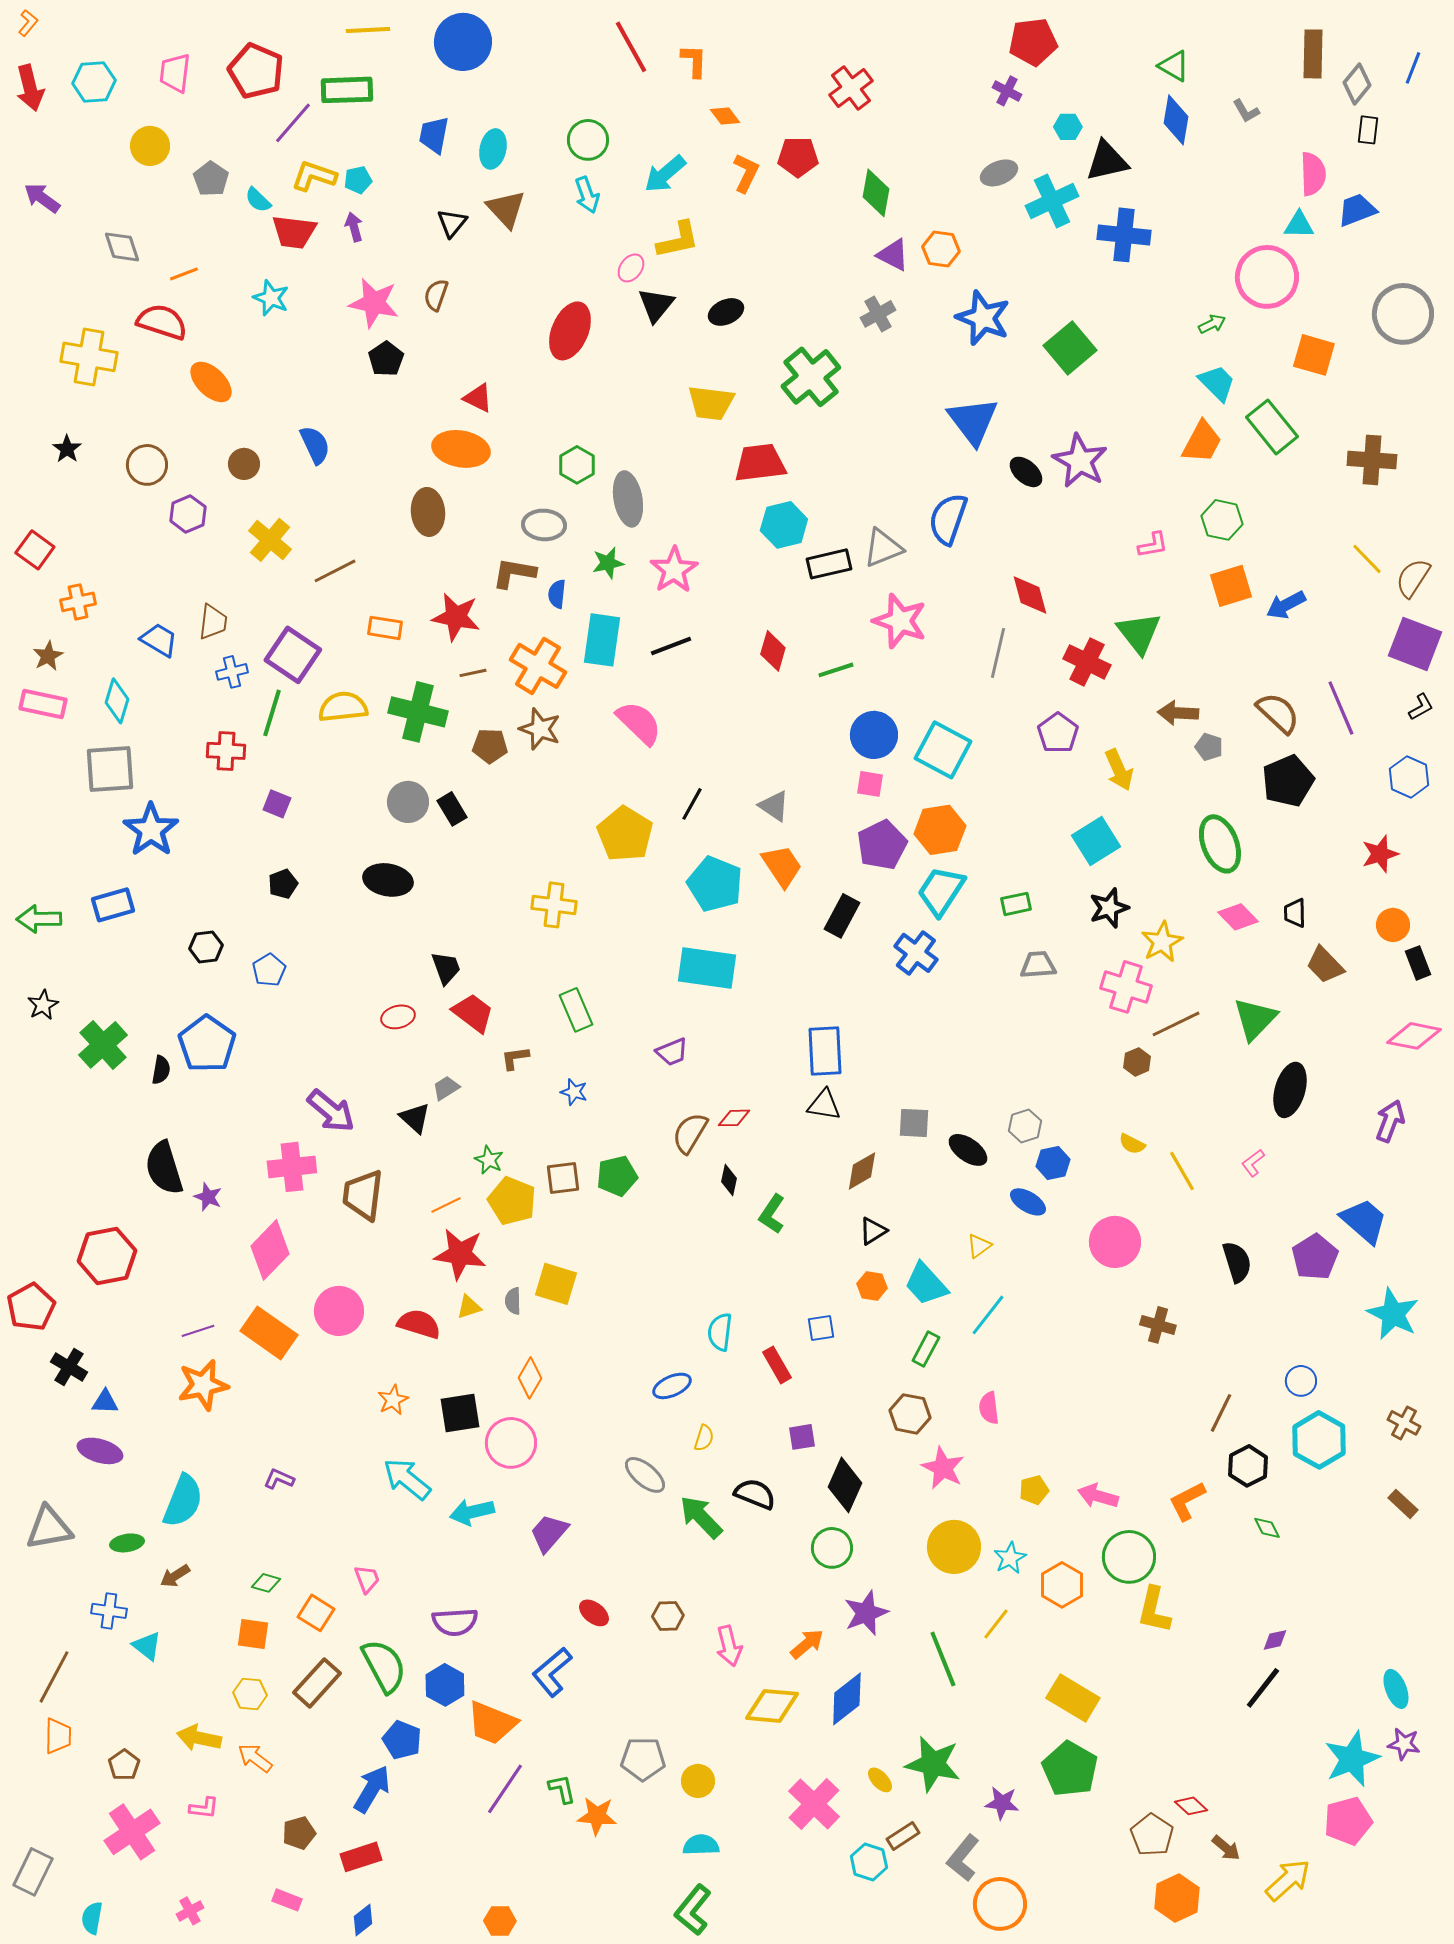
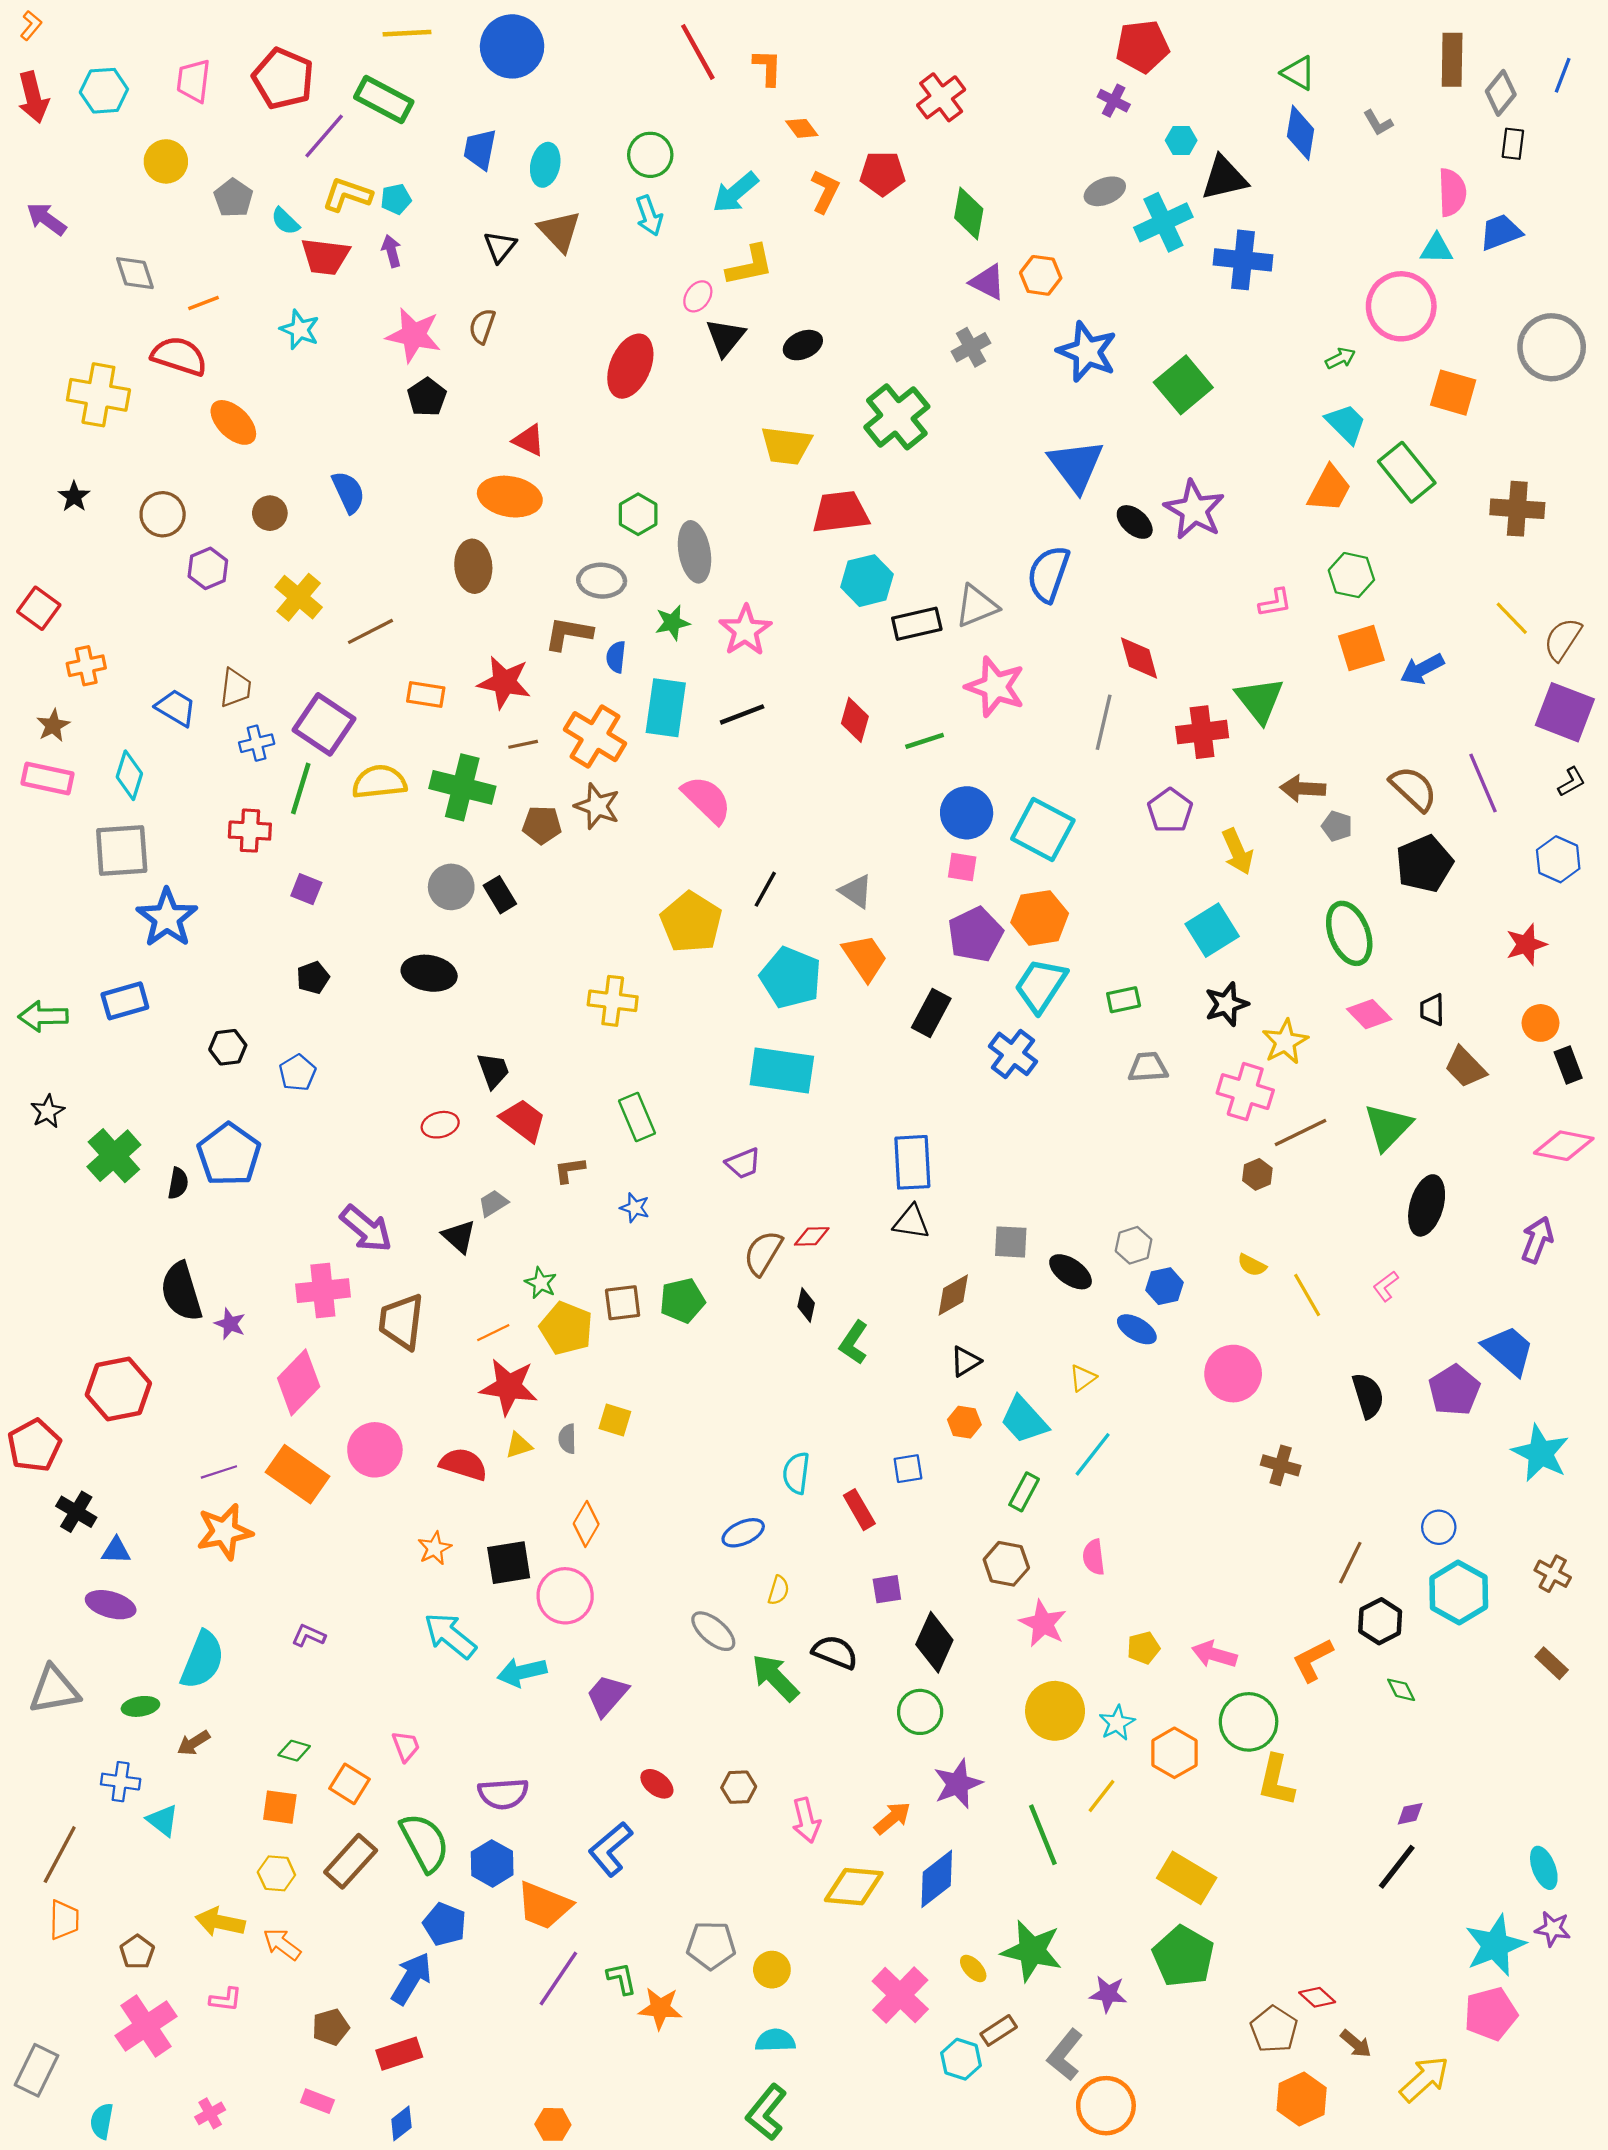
green rectangle: (347, 90) -> (384, 100), turned 30
red cross: (1087, 662) -> (1202, 732), turned -33
yellow square: (556, 1284) -> (615, 1420), size x0.7

